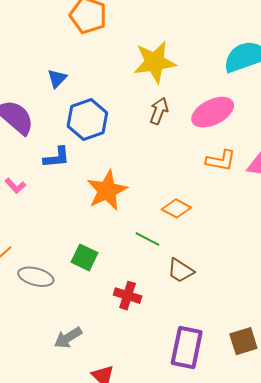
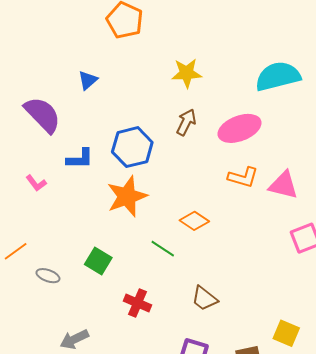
yellow star: (155, 62) -> (187, 73), size x0.7
blue hexagon: (87, 120) -> (132, 147), moved
brown trapezoid: (180, 271) -> (204, 298), moved
gray ellipse: (36, 277) -> (48, 276), size x0.7

